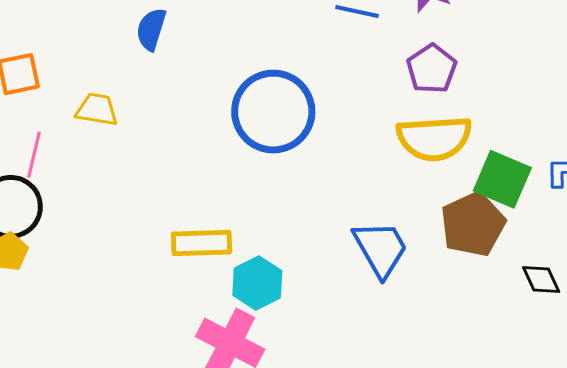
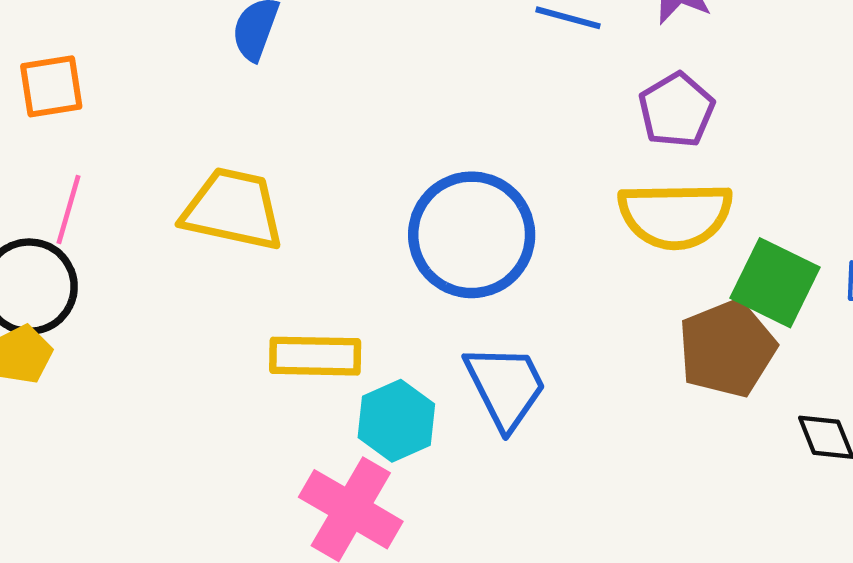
yellow trapezoid: (97, 109) -> (233, 209), moved, size x1.6
blue circle: (273, 112) -> (472, 235), moved
blue trapezoid: (381, 249) -> (506, 387), moved

